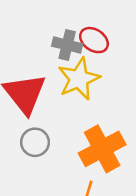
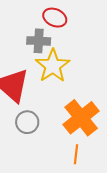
red ellipse: (94, 40) -> (55, 18), moved

